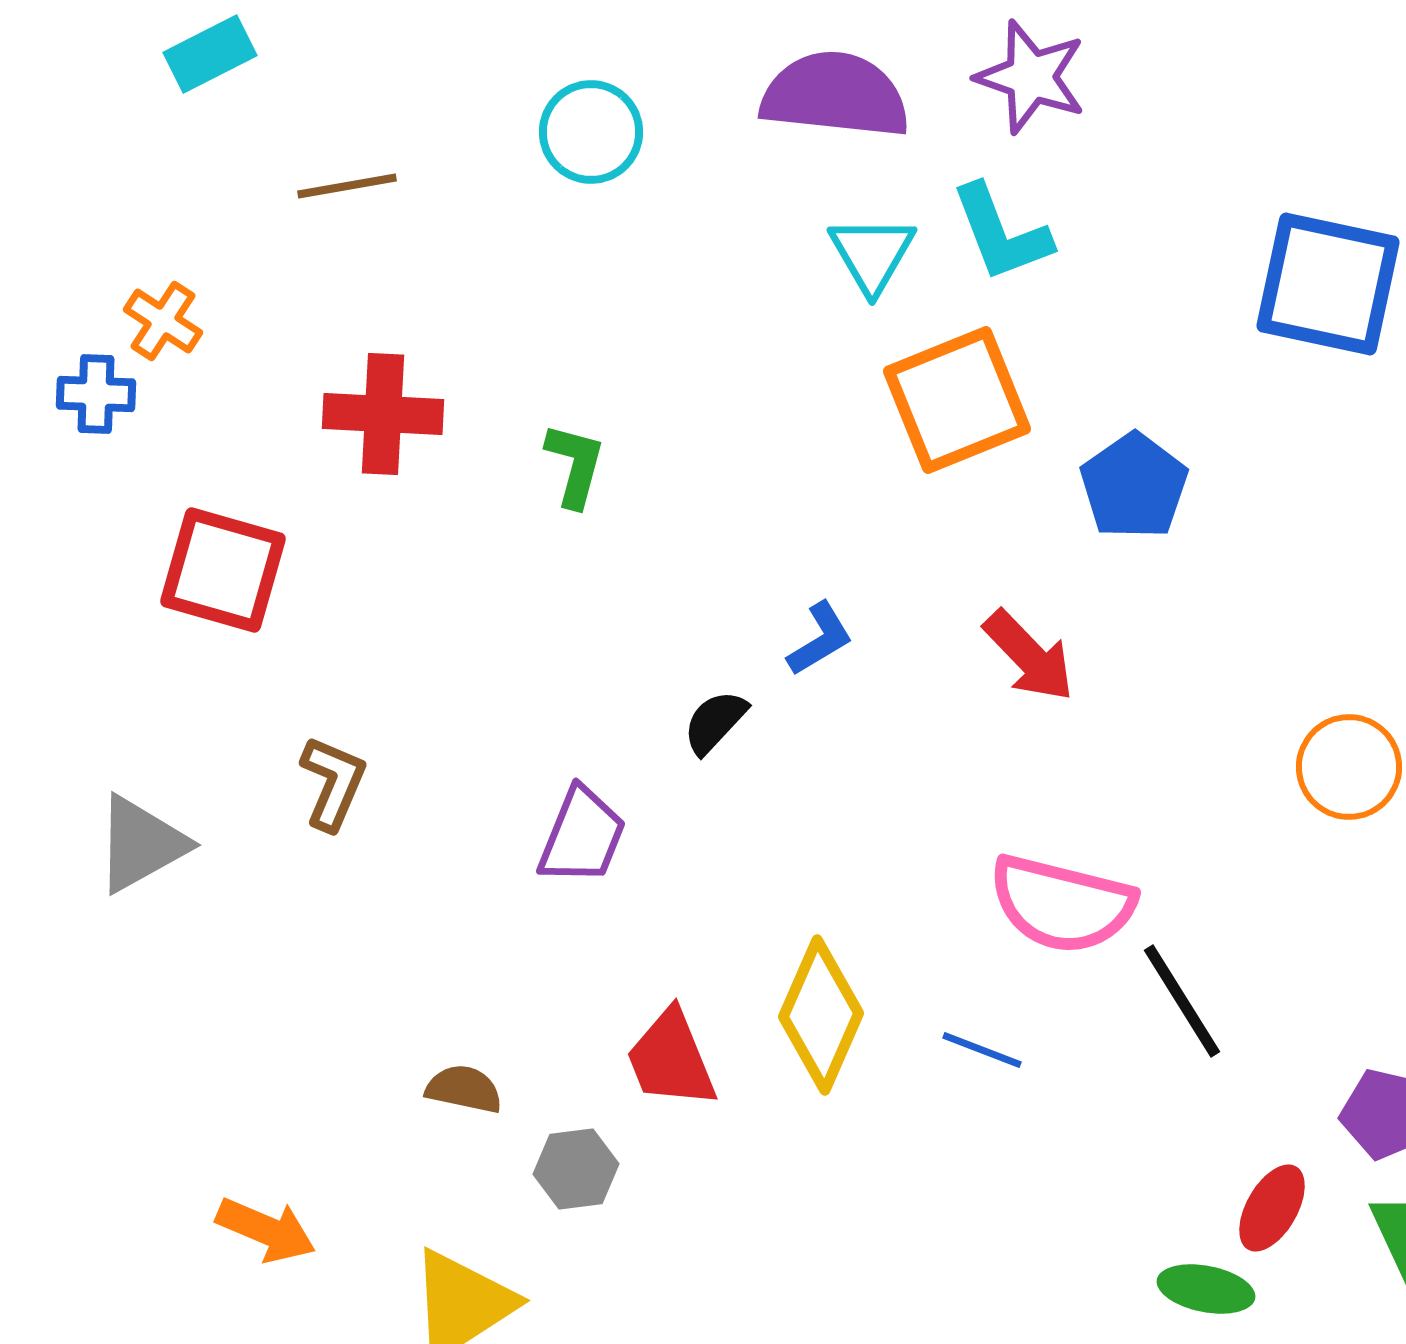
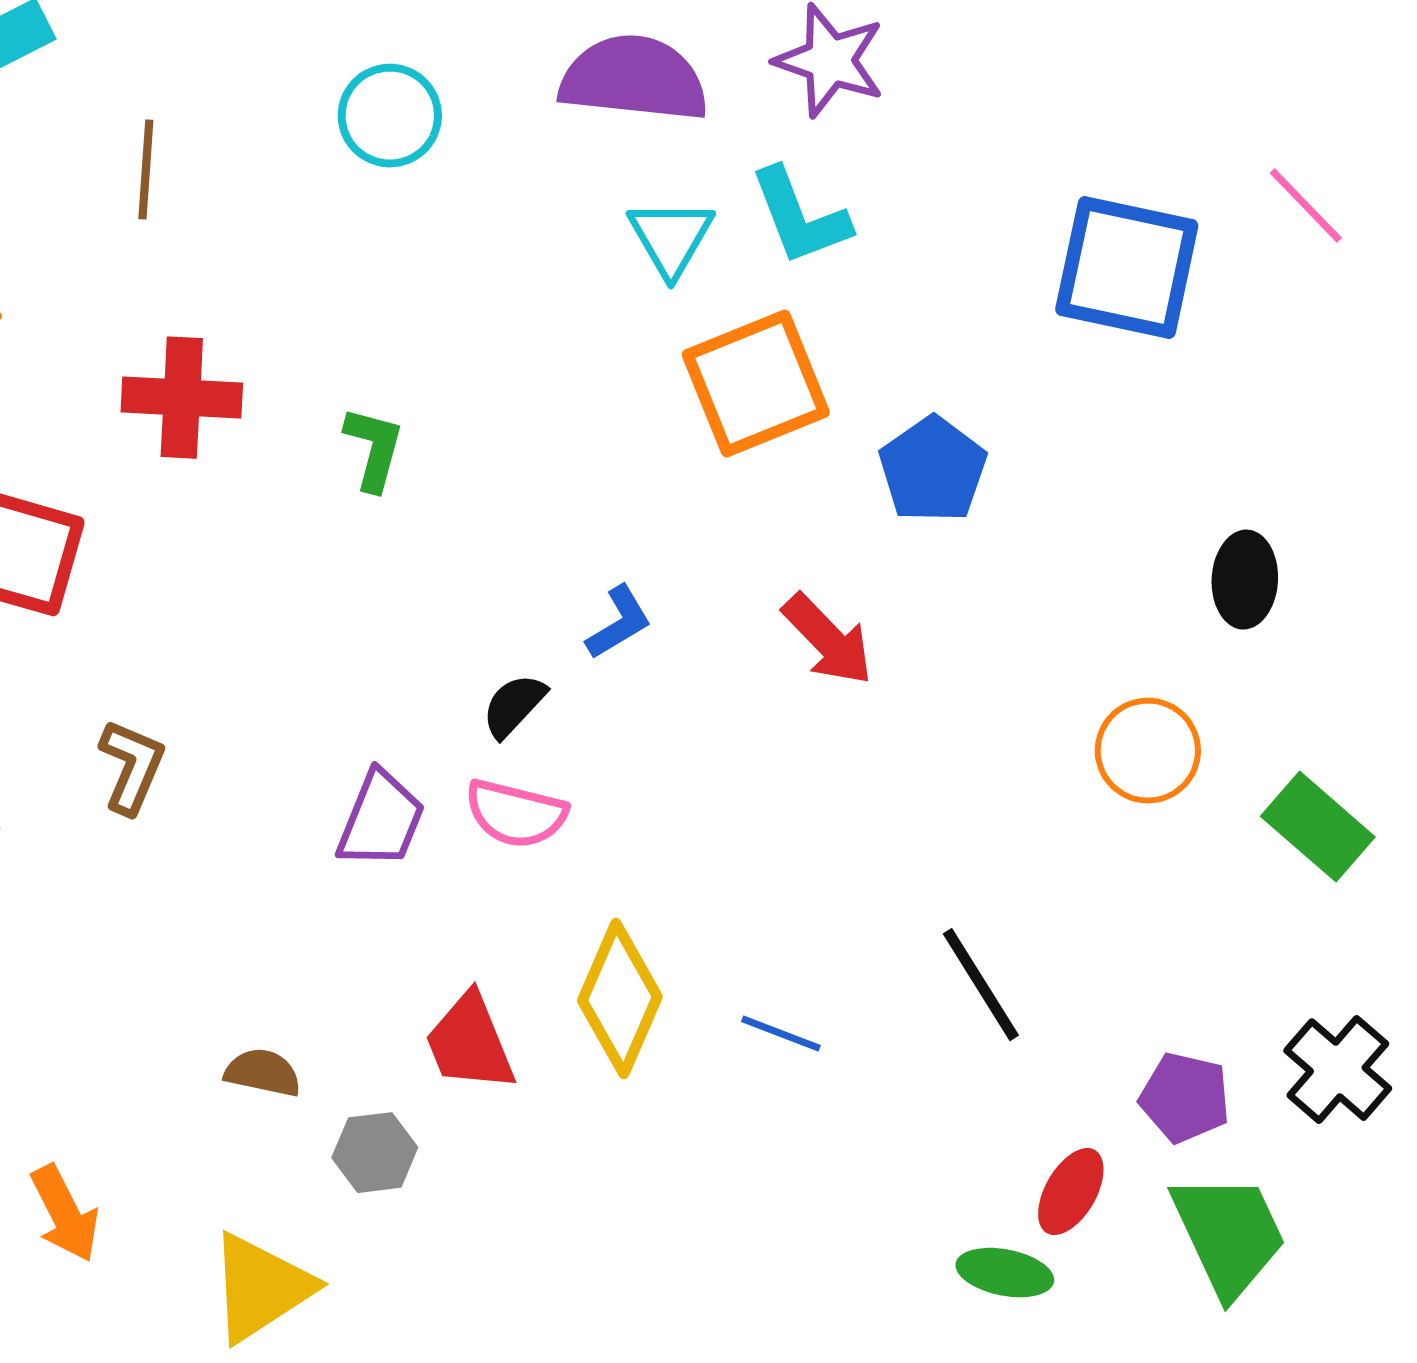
brown line: (347, 186) -> (146, 170), turned -76
pink semicircle: (1062, 904) -> (516, 814), moved, size x0.7
orange arrow: (266, 1230) -> (65, 1214), turned 40

